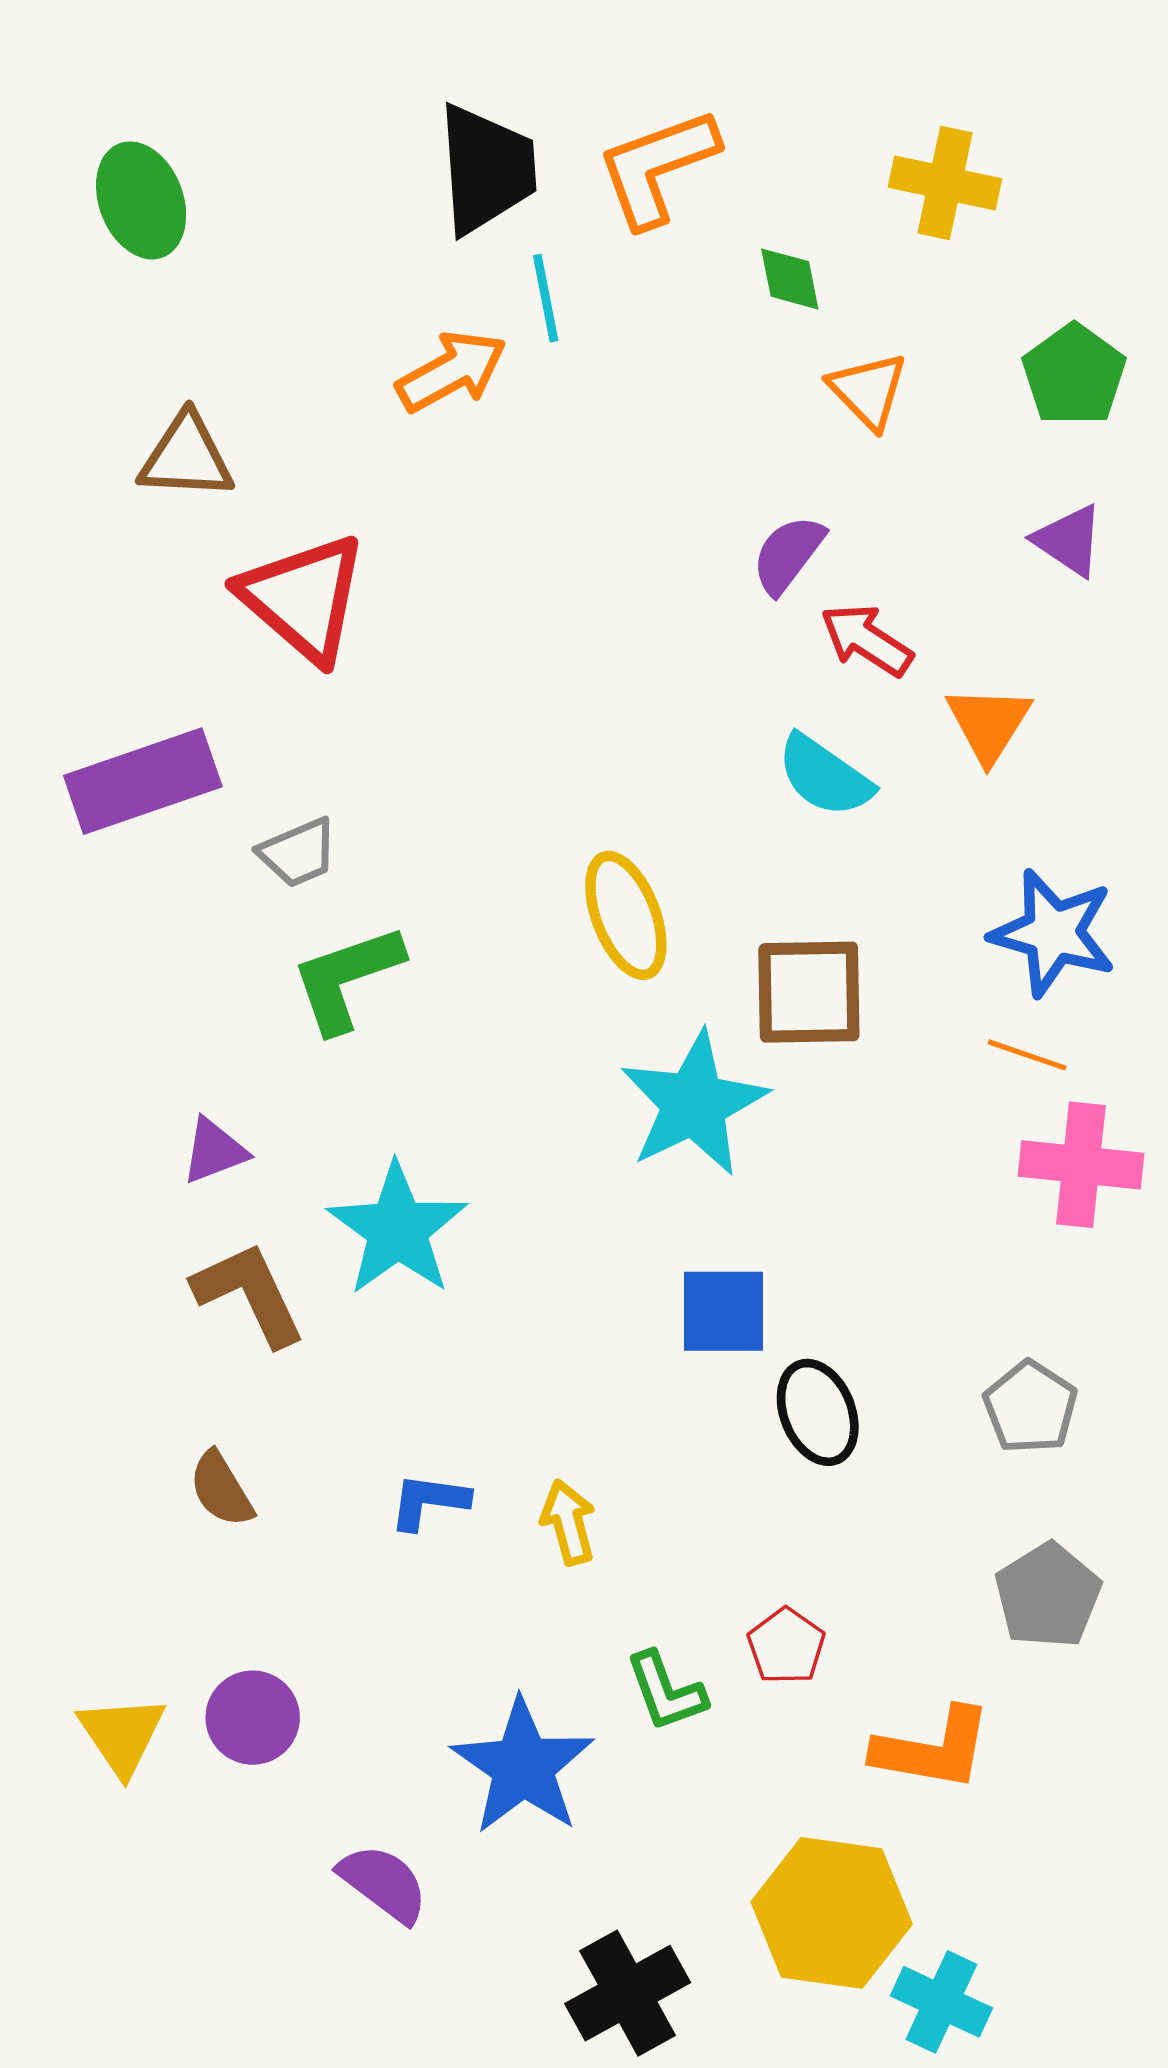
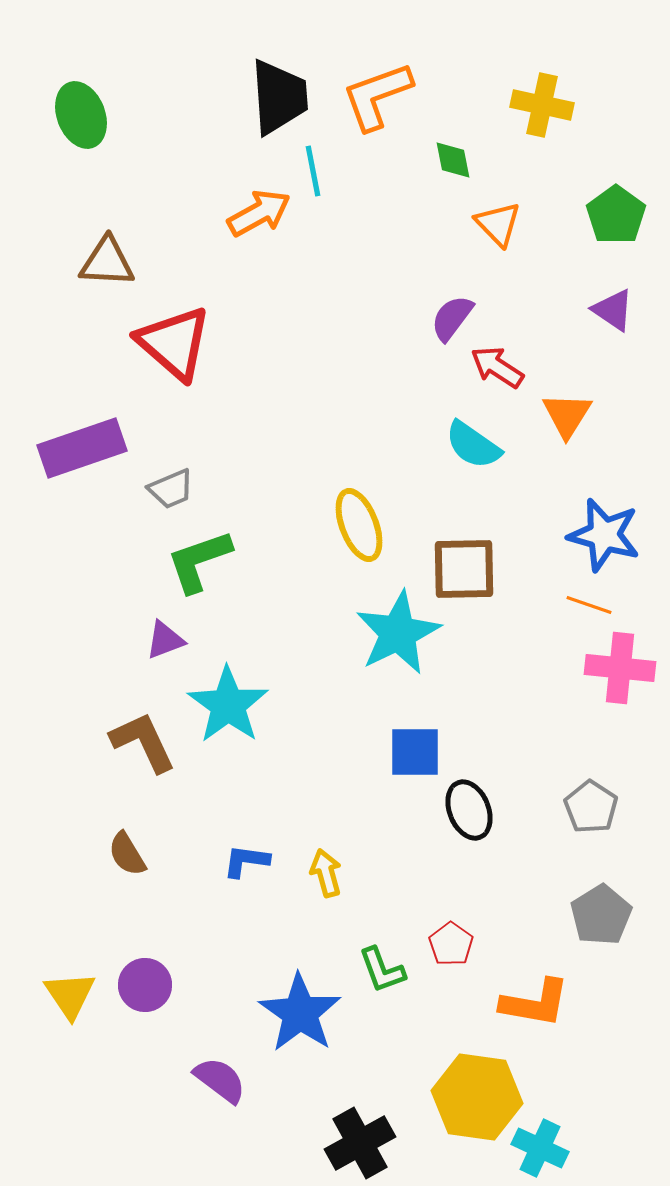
purple triangle: (214, 1151) -> (165, 640), moved

